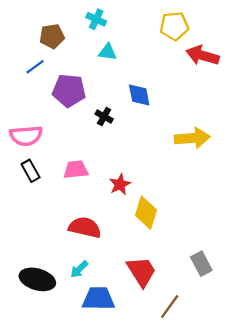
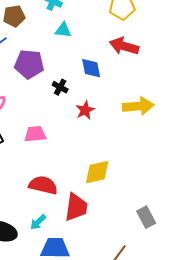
red arrow: (202, 55) -> (124, 46), moved
red star: (120, 184) -> (85, 110), moved
yellow diamond: (146, 213) -> (97, 172), turned 60
red trapezoid: (141, 271) -> (76, 207), moved, turned 40

